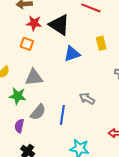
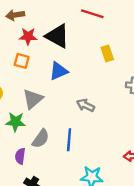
blue triangle: (72, 54) -> (59, 71), moved
gray triangle: (34, 77) -> (33, 99), turned -30
gray arrow: (87, 99) -> (85, 105), moved

